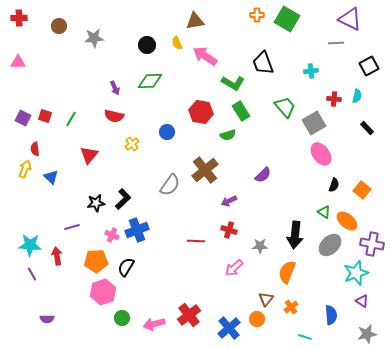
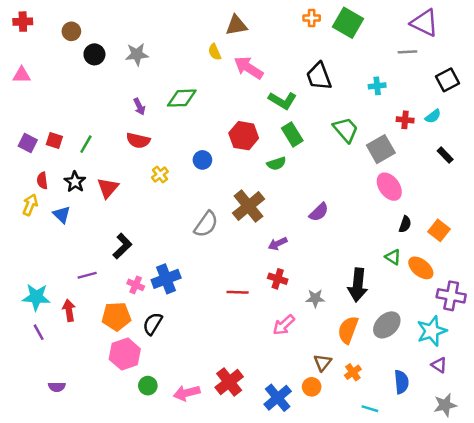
gray star: (94, 38) -> (137, 54), moved
black circle: (147, 45) -> (94, 54), moved
cyan semicircle: (357, 96) -> (433, 116), turned 40
black L-shape: (123, 199) -> (122, 246), moved
black star: (96, 203) -> (75, 182), moved, turned -30
gray ellipse: (330, 245) -> (387, 325), moved

